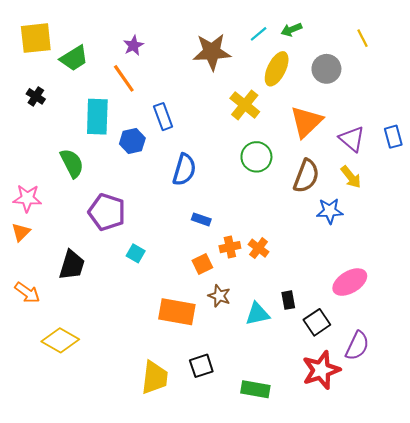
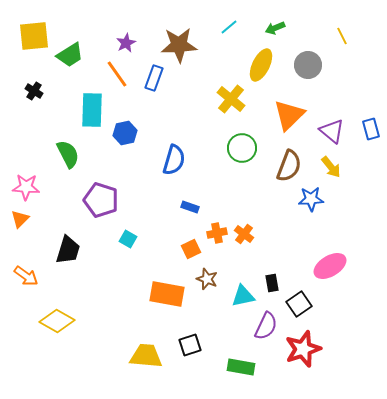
cyan line: (259, 34) -> (229, 27), moved
brown star: (212, 52) -> (179, 45), moved
blue rectangle: (163, 117) -> (154, 78), moved, turned 40
purple semicircle: (357, 346) -> (266, 326), moved
yellow trapezoid: (155, 377) -> (146, 356), turned -92

